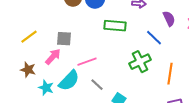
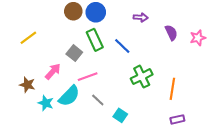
green rectangle: (115, 26) -> (95, 40), moved, turned 60
yellow line: (29, 37) -> (28, 38), moved
blue line: (154, 38) -> (122, 46), moved
gray square: (64, 39) -> (74, 53), moved, turned 35

